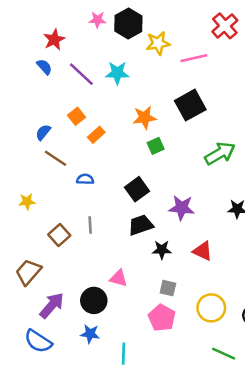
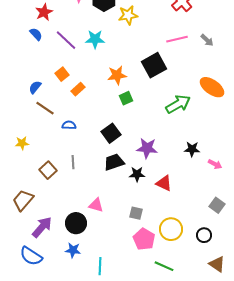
pink line: (194, 58) -> (177, 39), moved
black star: (162, 250) -> (137, 174), moved
pink pentagon: (162, 318) -> (144, 239), moved
green line: (224, 354) -> (164, 266), moved

